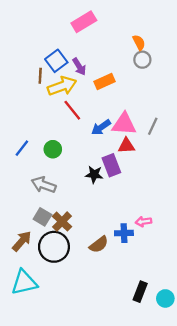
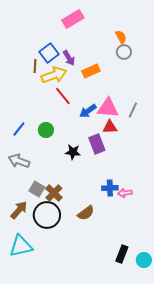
black star: (94, 174) -> (73, 152), moved
gray arrow: (44, 185) -> (19, 161), moved
blue cross: (124, 233) -> (110, 188), moved

